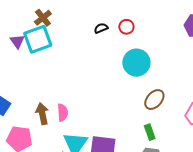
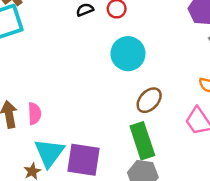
green rectangle: (150, 132) -> (142, 141), size x1.8

